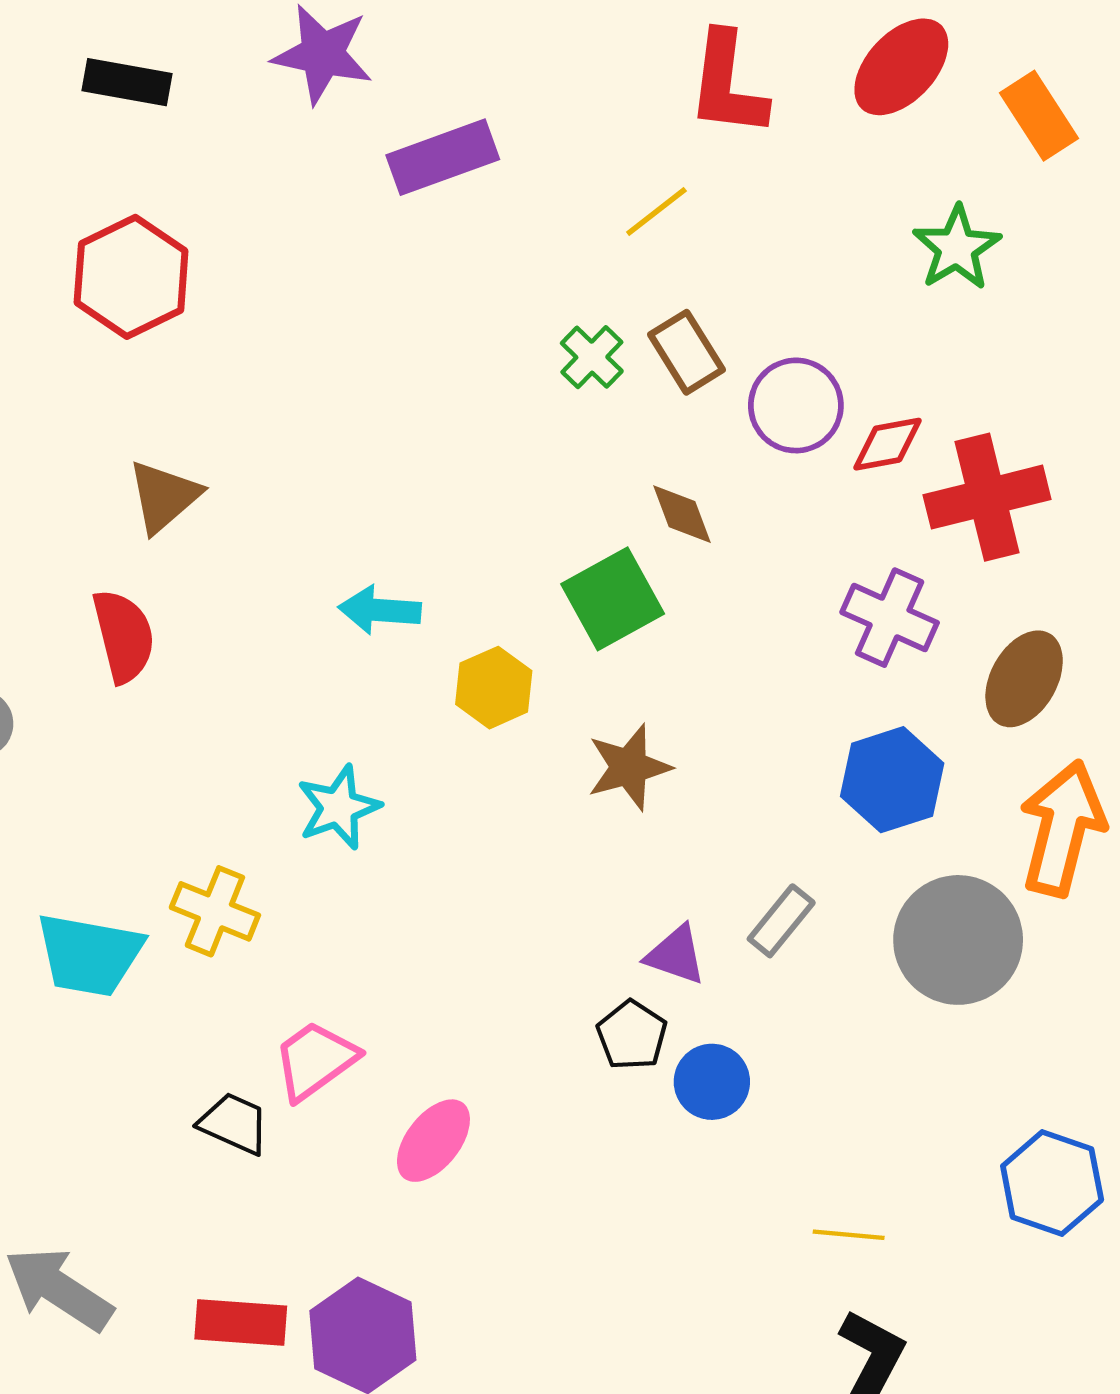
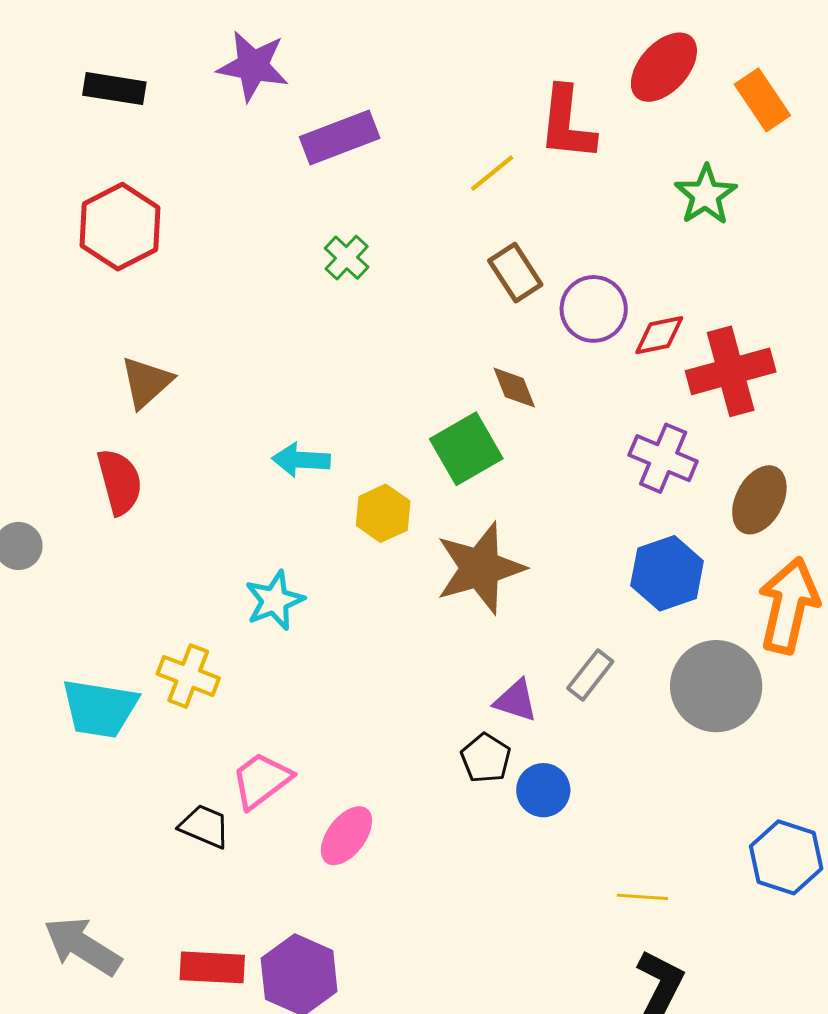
red L-shape: (727, 84) -> (567, 123), moved
green cross: (592, 357) -> (347, 258), moved
brown star: (629, 767) -> (480, 568), size x1.5

